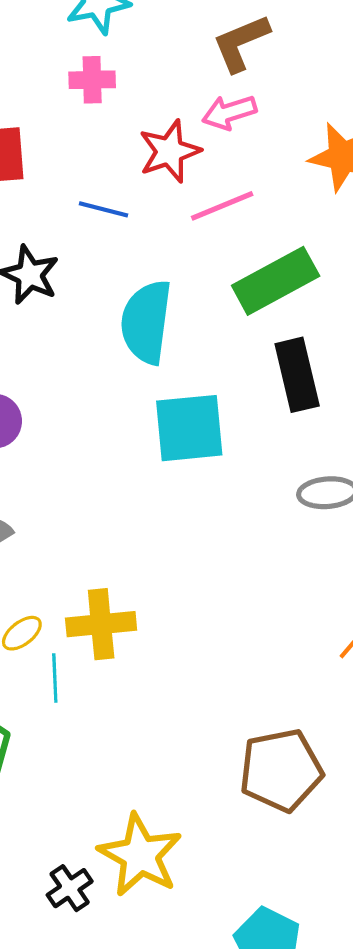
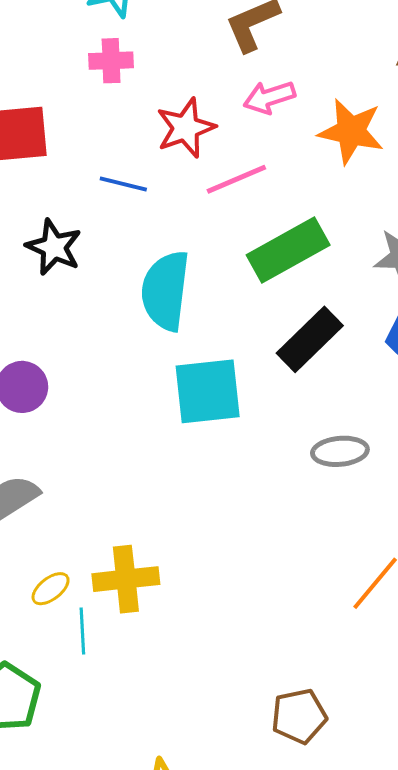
pink arrow: (229, 112) -> (269, 97), moved
black rectangle: (297, 375) -> (310, 339), turned 60
brown pentagon: (281, 770) -> (299, 716), size x0.7

